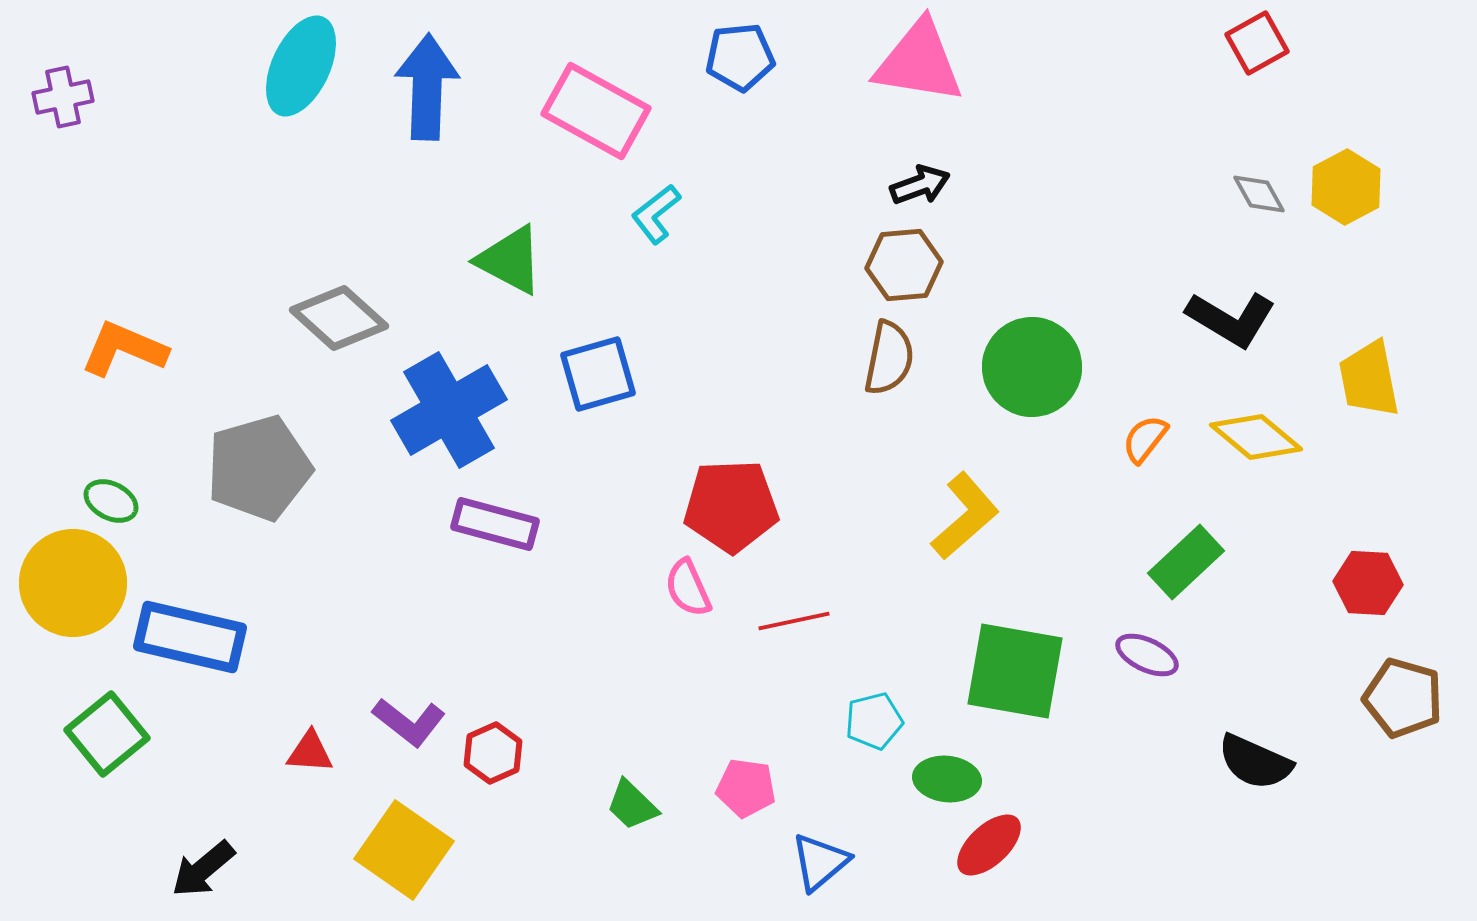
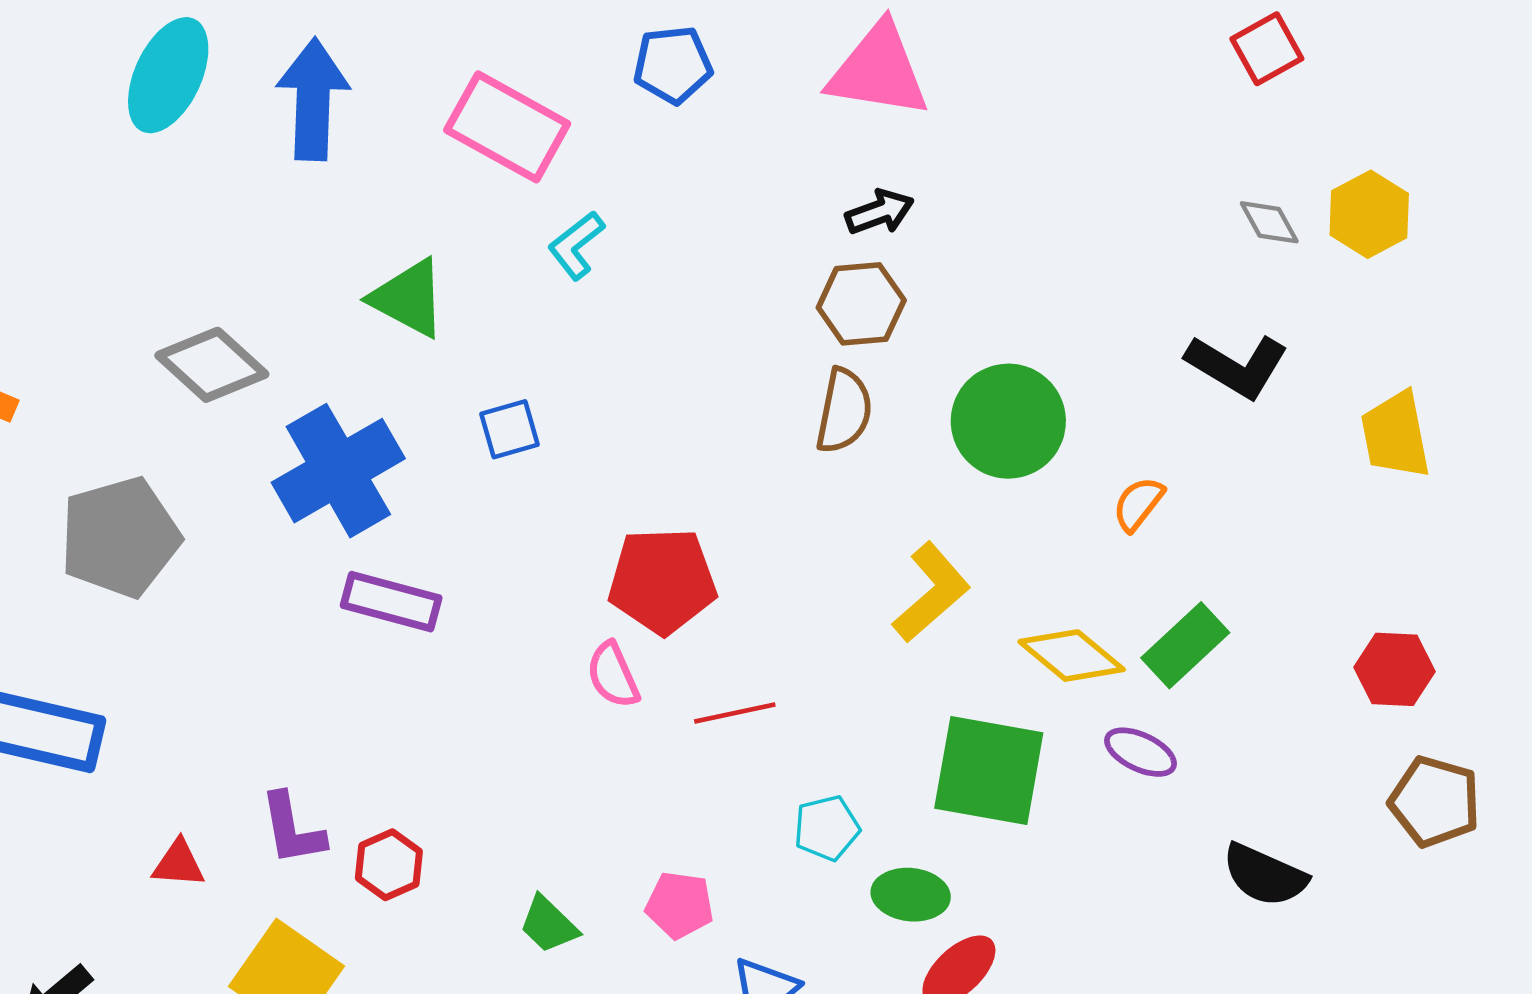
blue square: (598, 374) -> (510, 429), size x0.7
yellow diamond: (1256, 437) -> (1072, 656), moved
purple L-shape: (409, 722) -> (292, 829), turned 42

